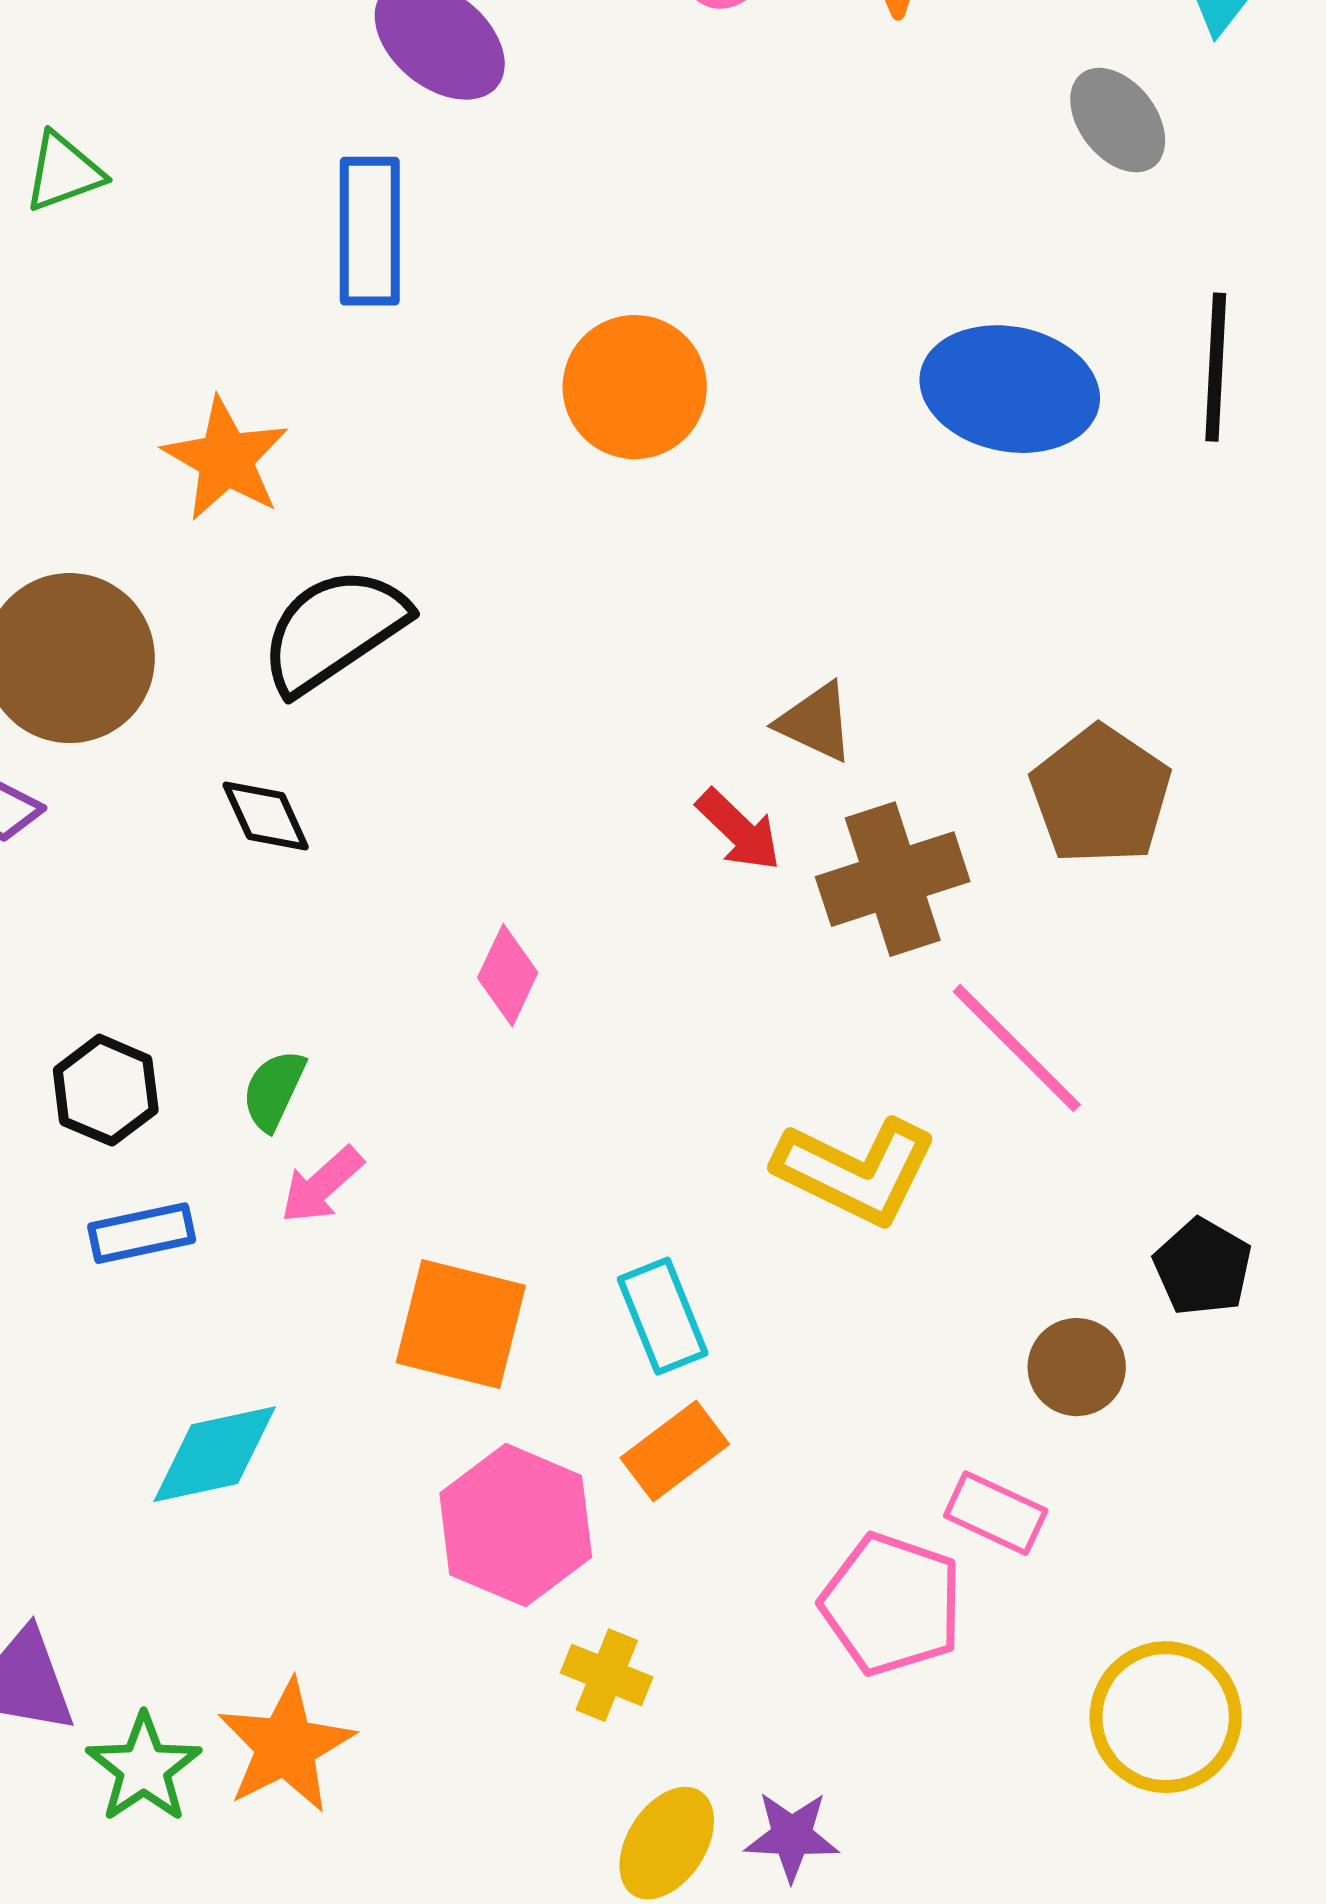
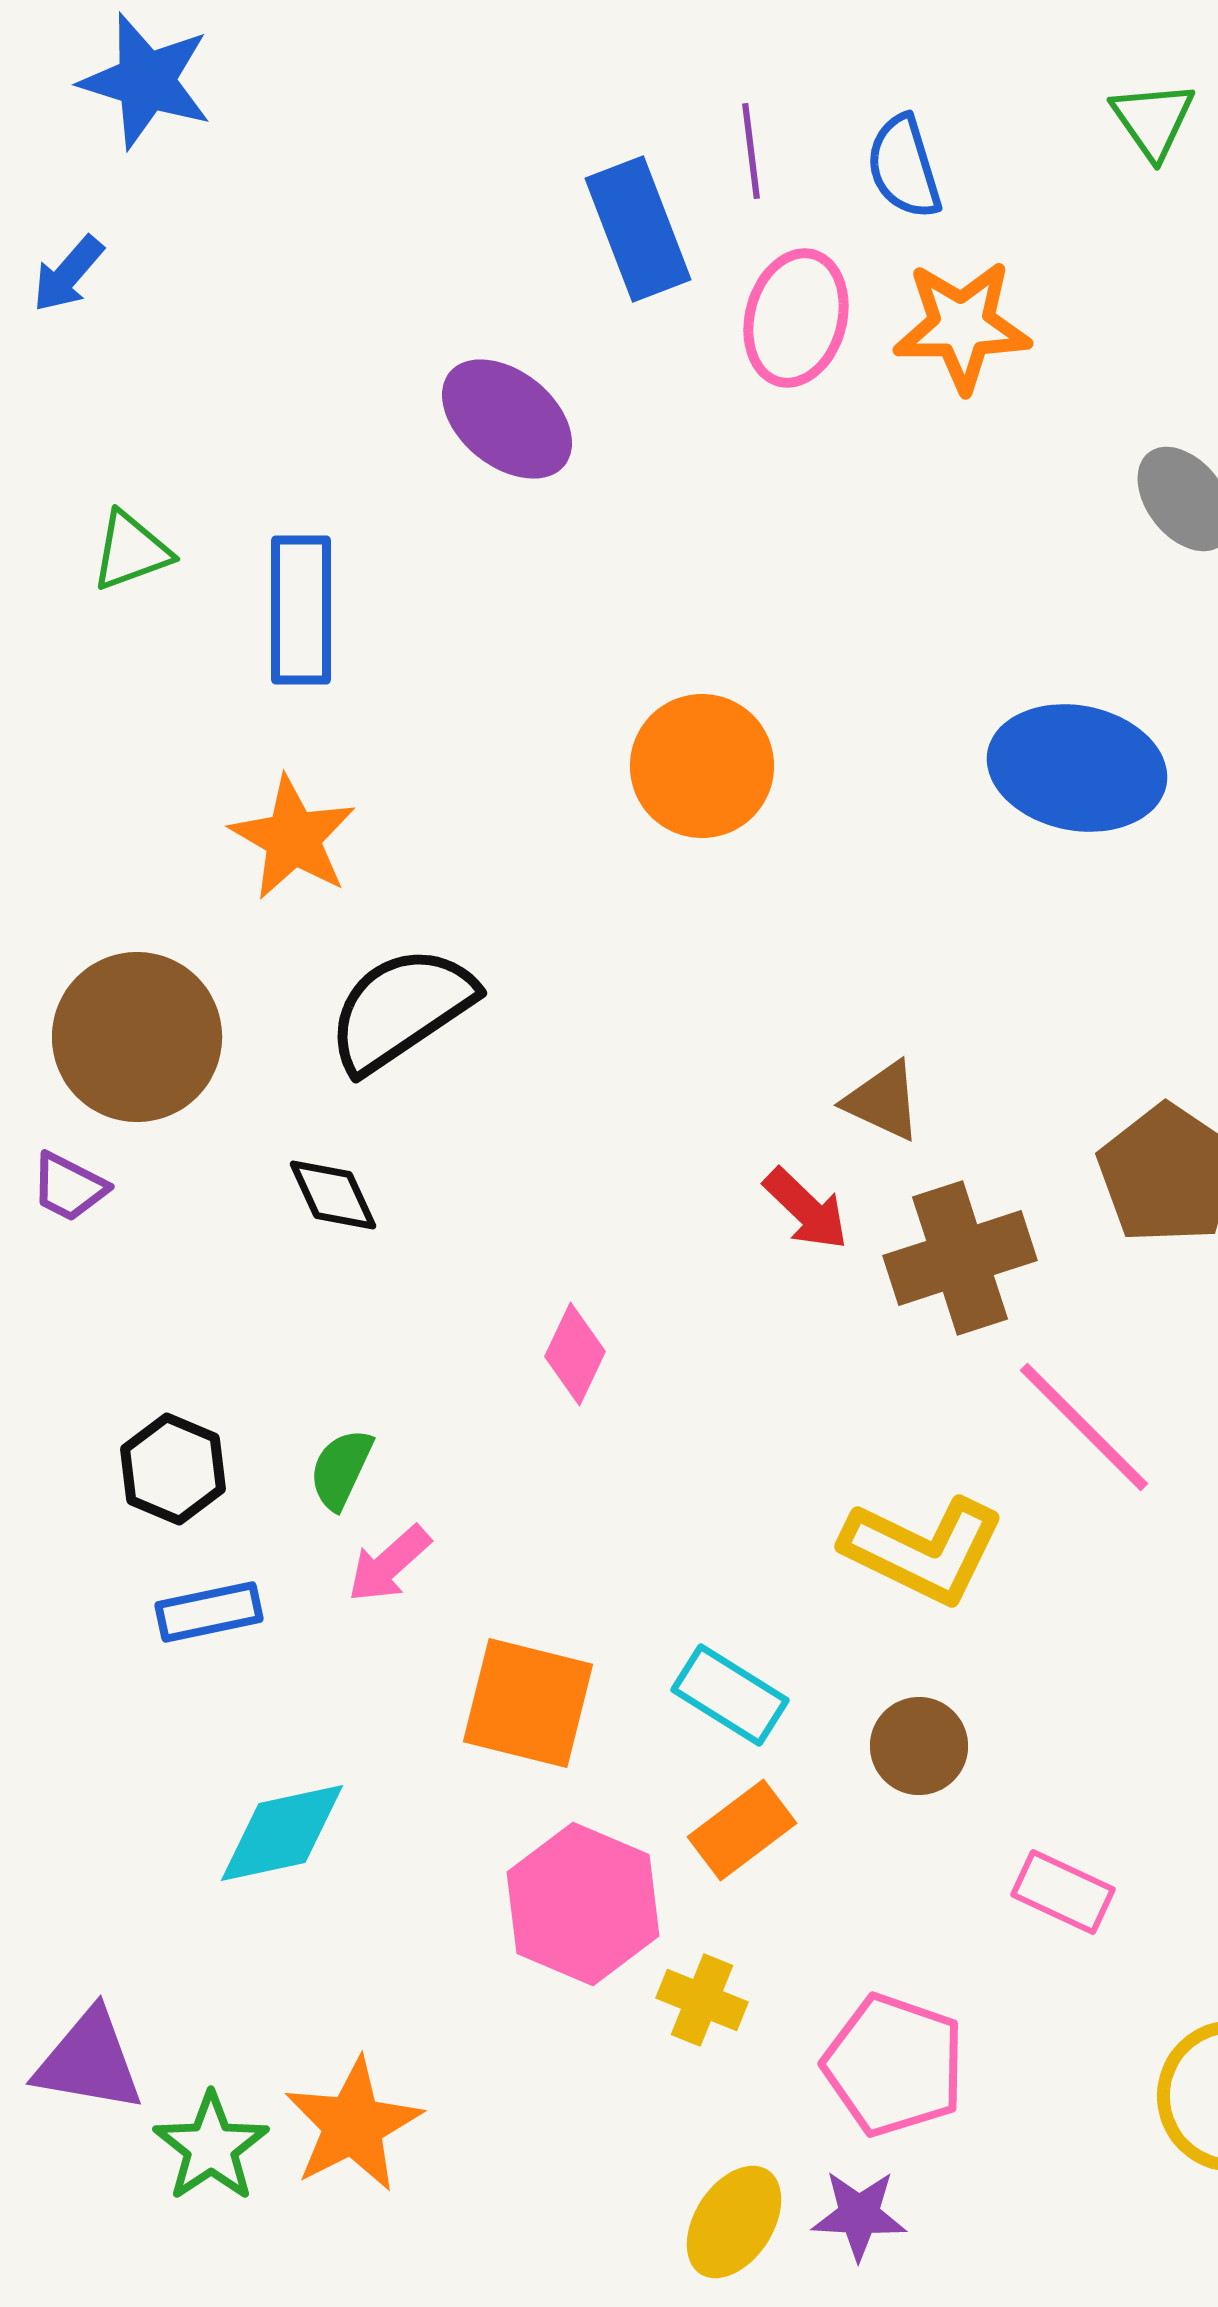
blue rectangle: (370, 231) -> (301, 610), moved
cyan rectangle: (663, 1316) -> (730, 1695), turned -36
brown circle: (1077, 1367) -> (919, 1746), moved
pink pentagon: (892, 1604) -> (894, 2065), moved
yellow cross: (607, 1675) -> (702, 2000), moved

